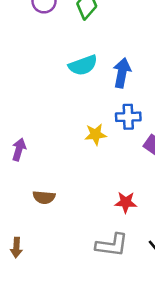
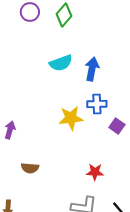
yellow star: (96, 134) -> (71, 118), size x1.4

